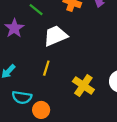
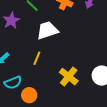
cyan semicircle: (22, 97) -> (13, 83), turned -36

